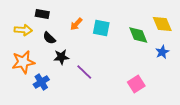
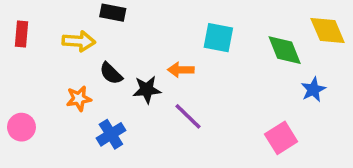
orange arrow: (76, 24) -> (181, 70), moved, turned 48
black semicircle: (49, 38) -> (111, 73), moved
blue star: (162, 52) -> (313, 90), moved
orange star: (23, 62) -> (79, 98), size x0.6

